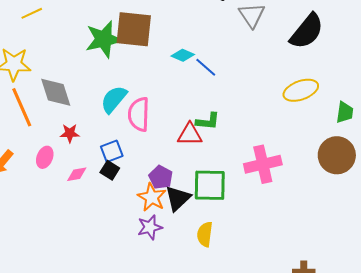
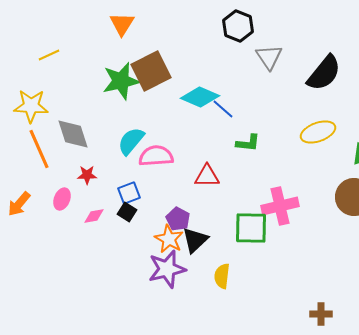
brown square: (134, 29) -> (151, 71), turned -33
cyan diamond: (183, 55) -> (200, 97), size x1.6
pink semicircle: (139, 114) -> (156, 156), turned 84
green L-shape: (208, 121) -> (248, 143), moved
green square: (210, 185) -> (251, 228), moved
purple star: (150, 227) -> (167, 269), size x1.5

